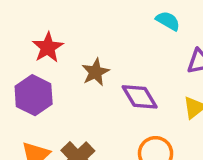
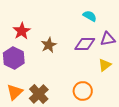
purple diamond: (140, 97) -> (85, 44), moved, turned -60

